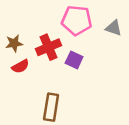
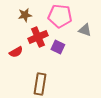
gray triangle: (114, 28) -> (85, 30), moved
brown star: (14, 43) -> (25, 15), moved

